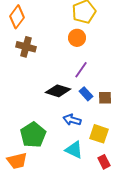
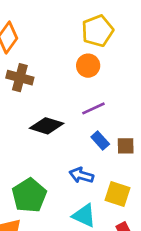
purple line: (81, 70) -> (93, 108), turned 30
black diamond: (58, 91) -> (47, 126), moved

